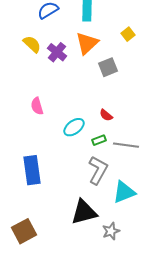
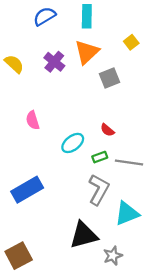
yellow semicircle: (32, 44) -> (14, 64), moved
blue rectangle: (32, 170) -> (27, 190), turned 68

